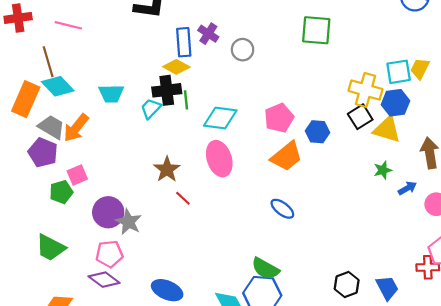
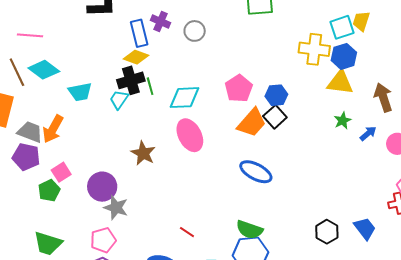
cyan diamond: (58, 86) -> (44, 70), moved
black square: (360, 117) -> (275, 117), moved
red line: (183, 198) -> (187, 232), moved
blue ellipse: (282, 209) -> (256, 172), size x1.4
purple circle: (108, 212) -> (102, 187), moved

